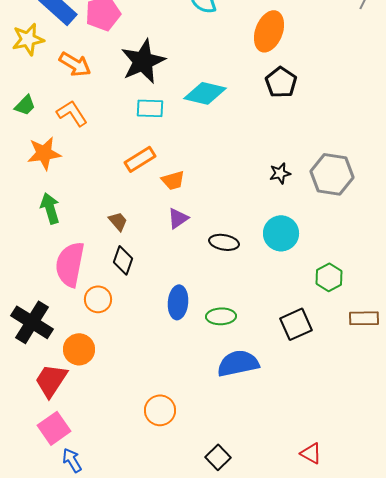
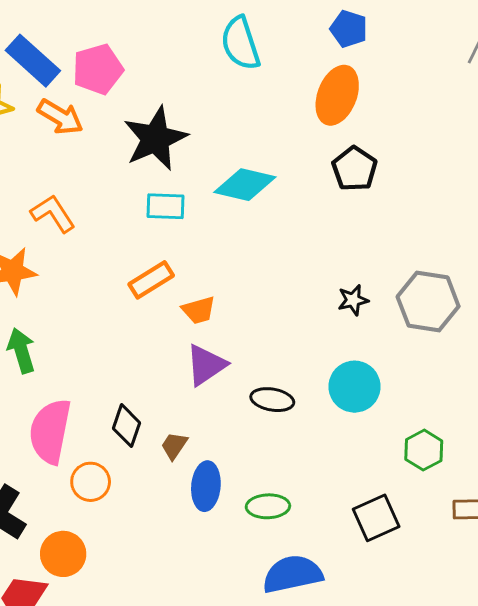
orange arrow: (75, 64) -> (60, 117), moved
purple triangle: (178, 218) -> (206, 365), size x1.4
brown trapezoid: (118, 221) -> (174, 446), moved, turned -105

